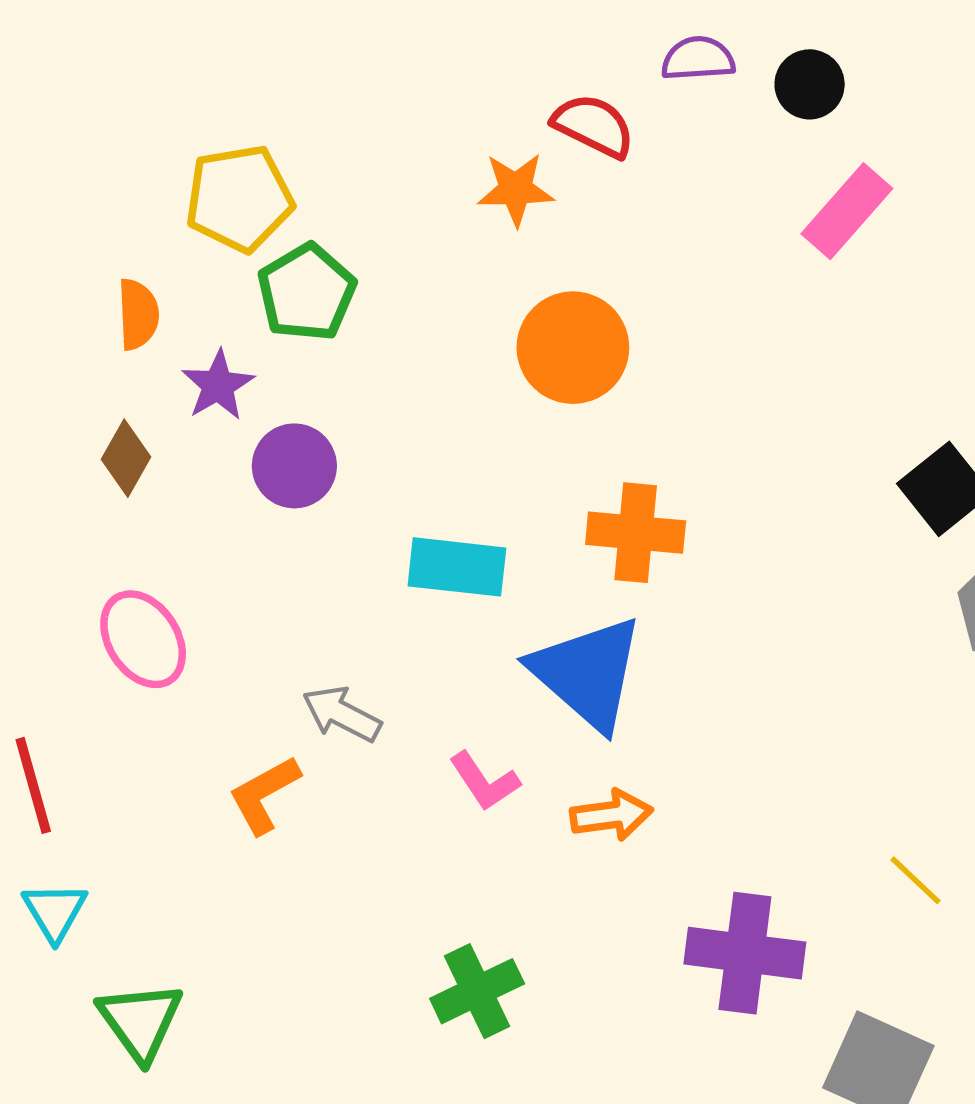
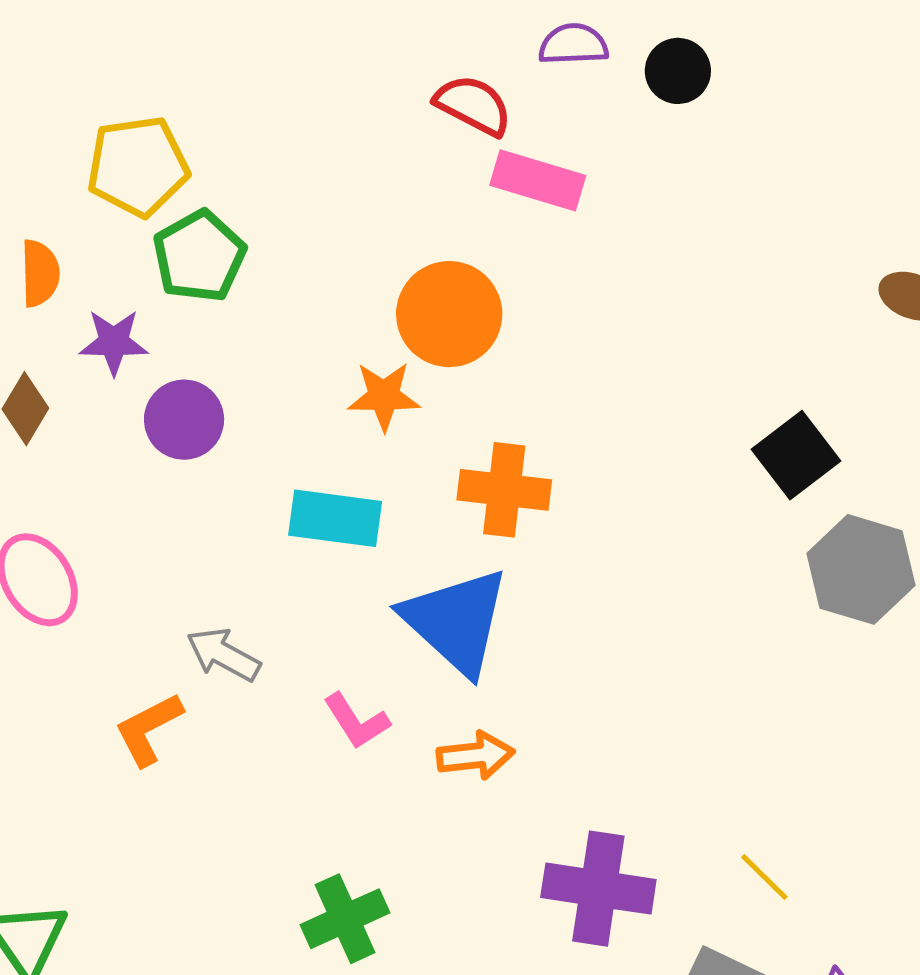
orange star: (516, 189) -> (384, 396), moved
pink rectangle: (847, 211) -> (538, 180), moved, turned 64
purple star: (218, 385) -> (114, 342), turned 30
yellow line: (916, 880) -> (764, 877), moved

